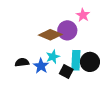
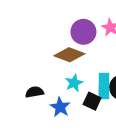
purple circle: (67, 30) -> (83, 32), moved
blue star: (41, 66) -> (60, 107), moved

